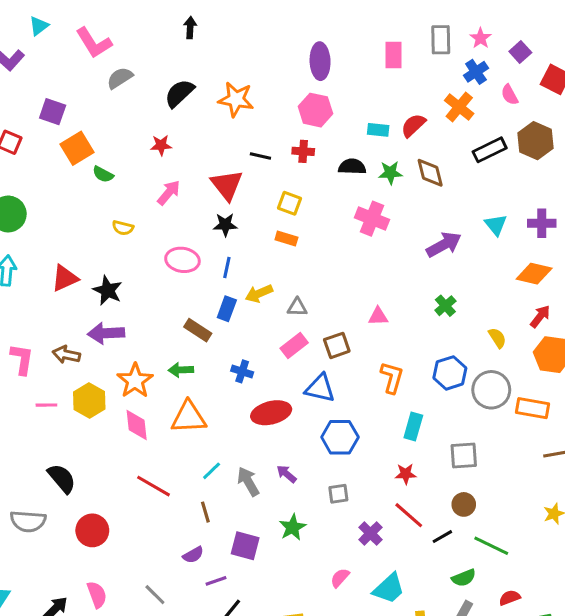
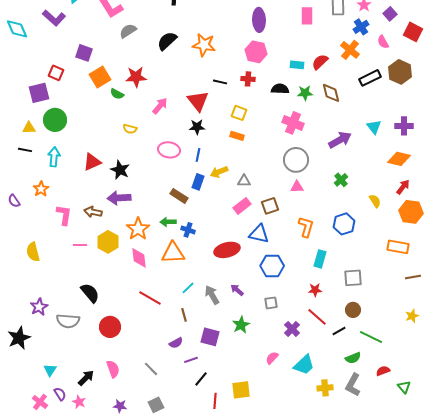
red star: (161, 145) -> (136, 77), moved, size x1.5
blue cross: (242, 371) -> (188, 230), moved
gray circle: (491, 390) -> (296, 160), moved

